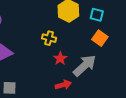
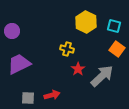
red arrow: (63, 85) -> (52, 95), moved

